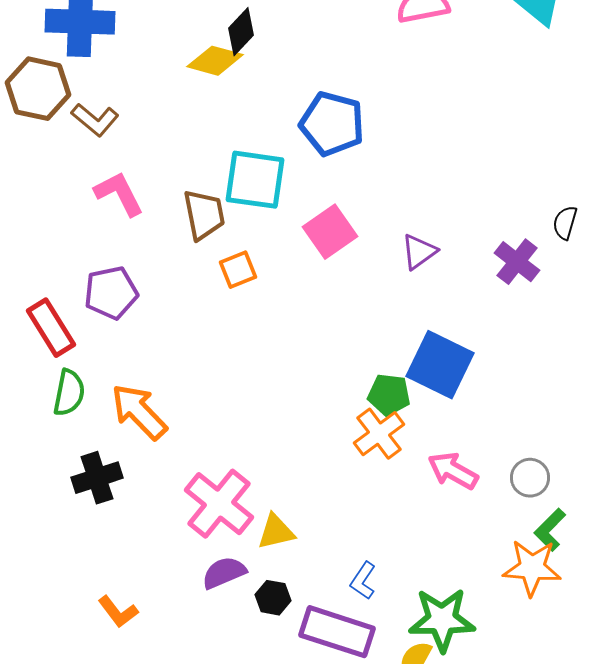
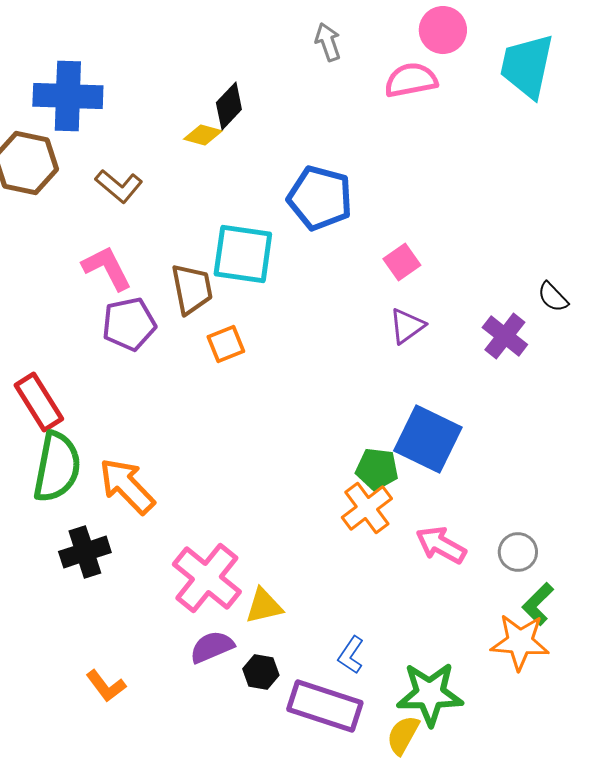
yellow diamond: (215, 61) -> (203, 135), size x0.7
brown L-shape: (95, 120) -> (119, 186), moved
black semicircle: (565, 223) -> (553, 297), turned -60
pink square: (330, 232) -> (402, 262), moved, size x0.7
purple pentagon: (111, 293) -> (129, 324), moved
green semicircle: (69, 393) -> (57, 467), size x1.5

